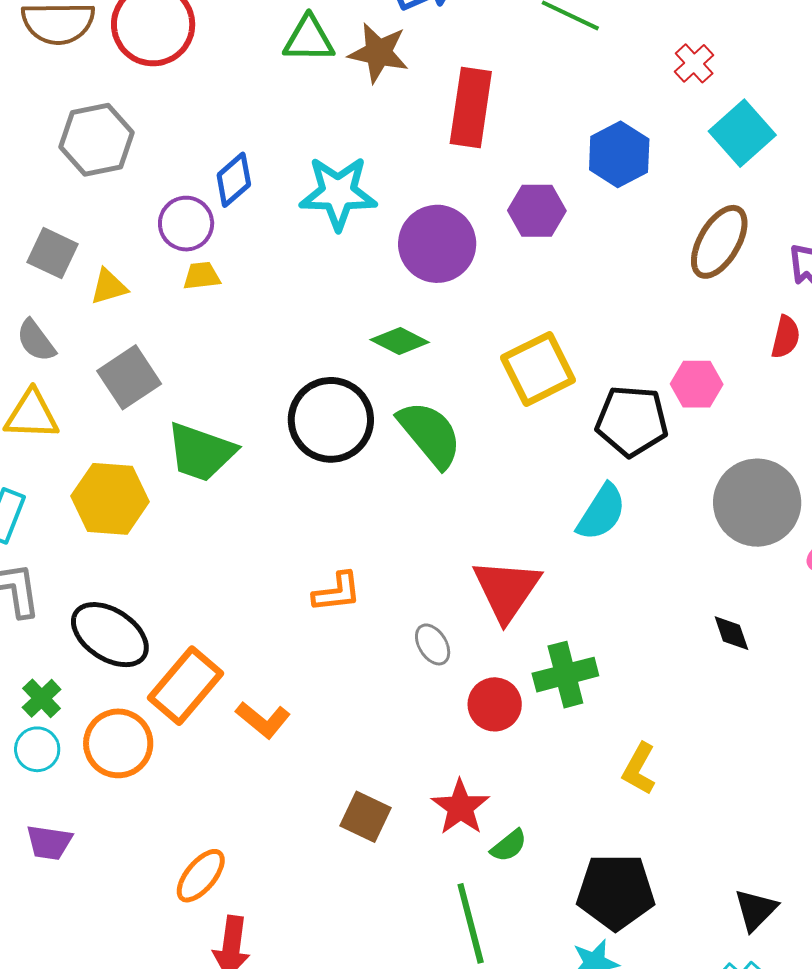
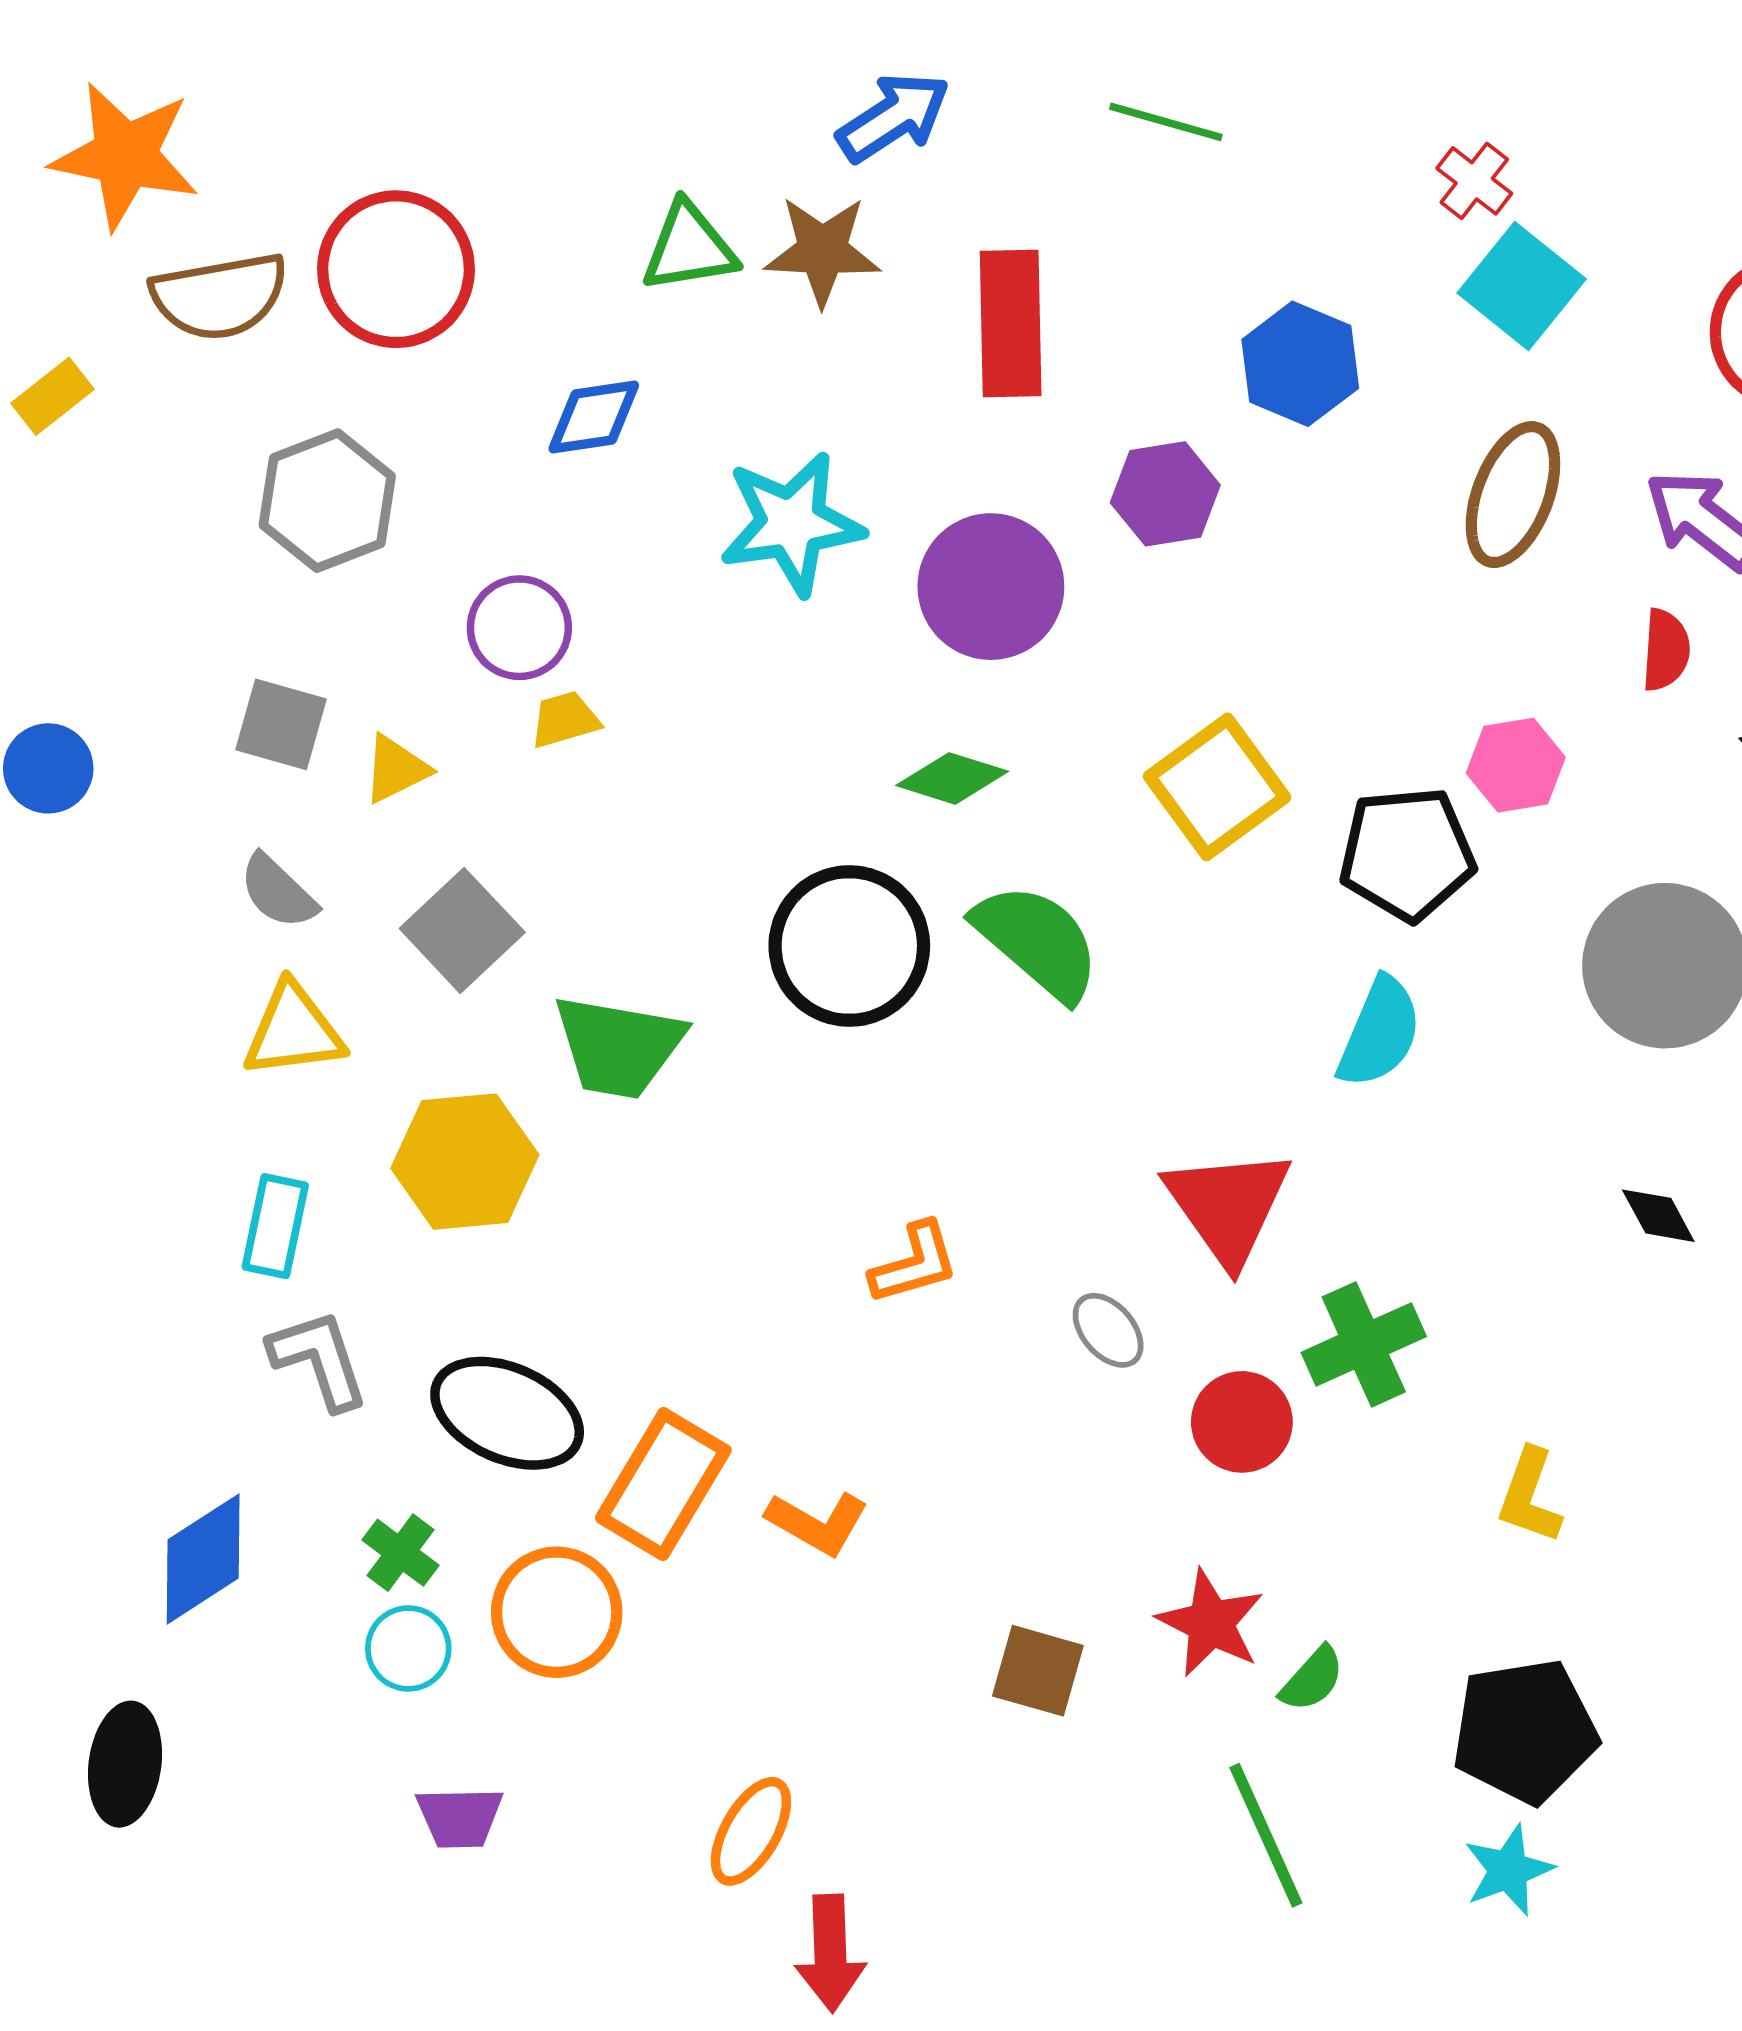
red cross: (694, 63) -> (1474, 181), moved
blue diamond: (234, 180) -> (594, 417), moved, turned 42

